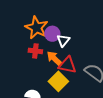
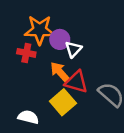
orange star: (36, 28) -> (40, 30), turned -30
red cross: (35, 51) -> (26, 53), moved

